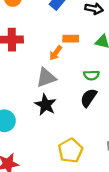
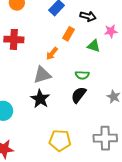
orange rectangle: (71, 39) -> (69, 34), moved, turned -64
yellow pentagon: (70, 151) -> (60, 140), turned 30

